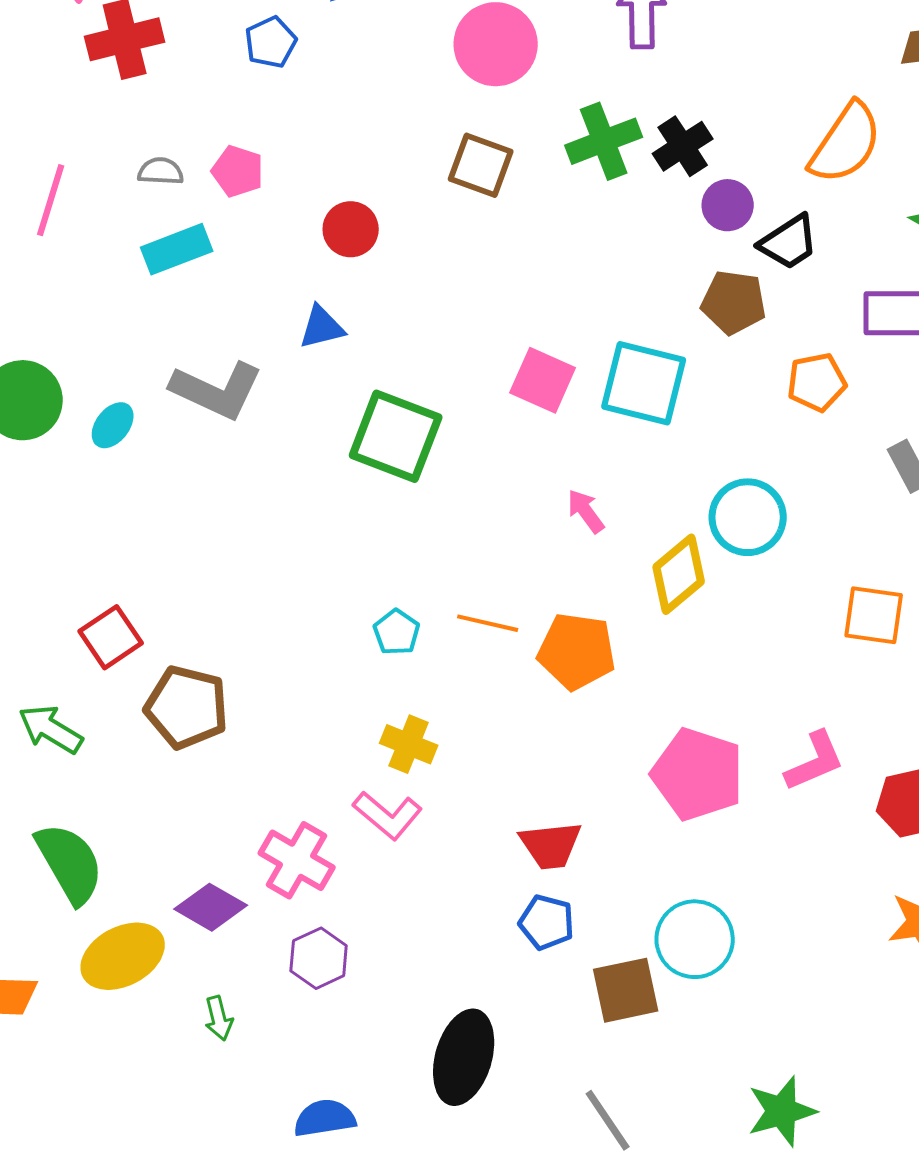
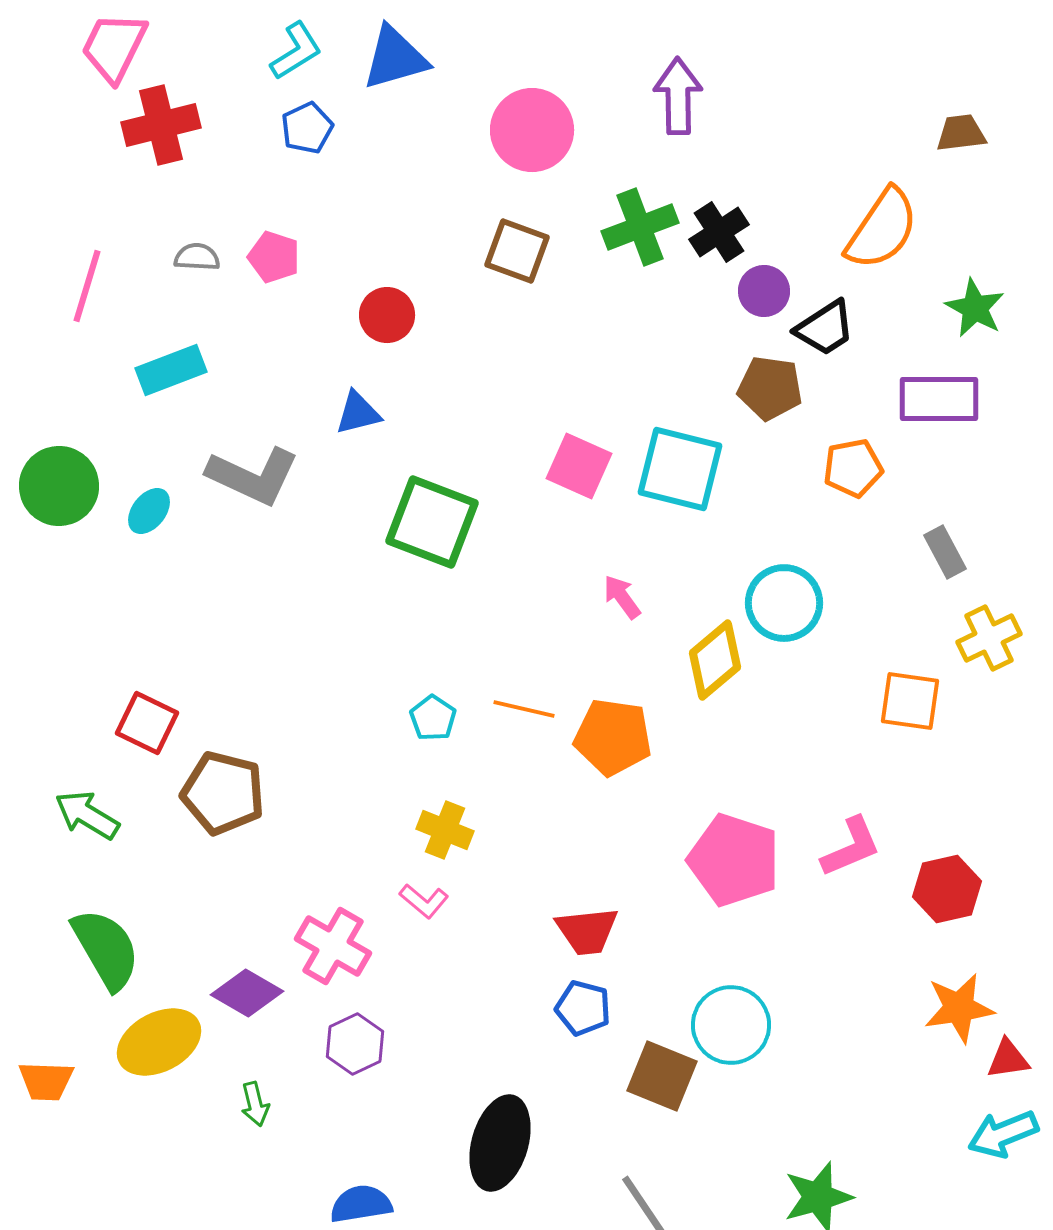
cyan rectangle: (177, 249) -> (171, 370), moved
red square: (111, 637) -> (147, 723), turned -30
pink L-shape: (388, 815) -> (424, 901), size x0.7
brown square: (626, 990) -> (662, 1076), turned 34

